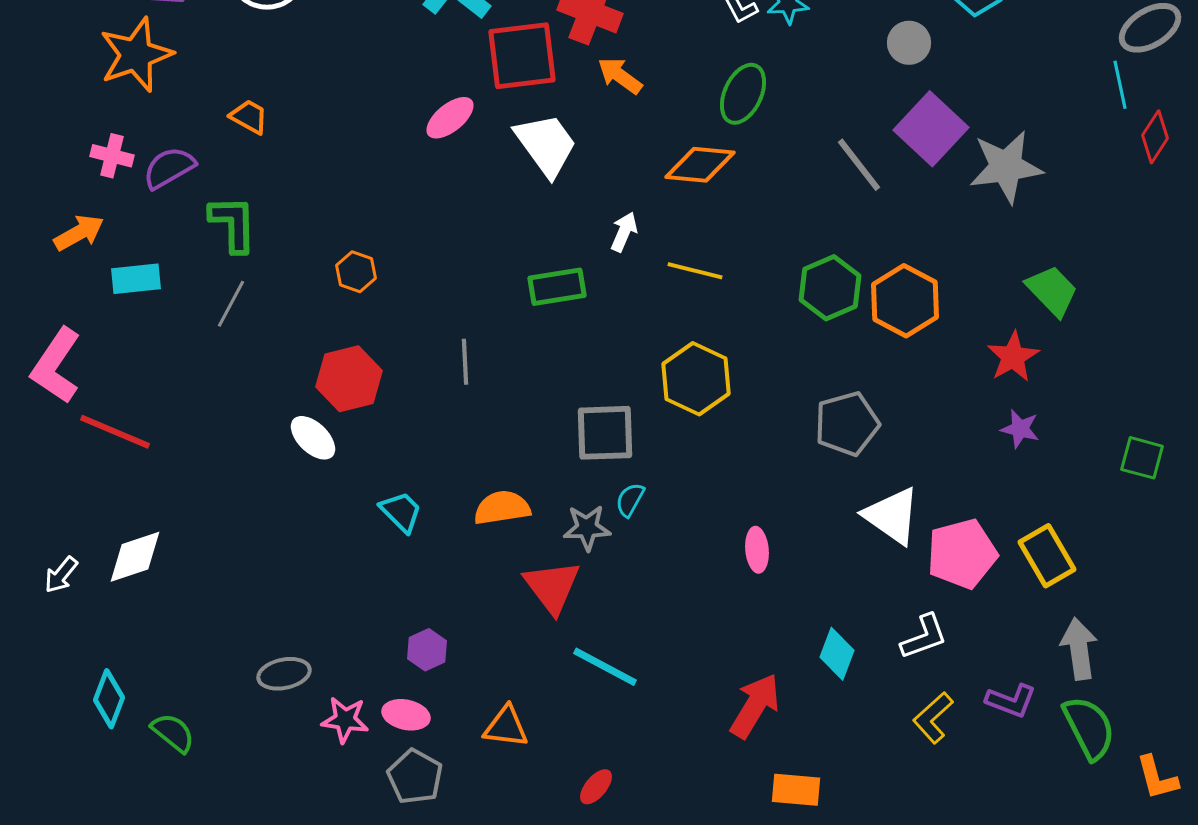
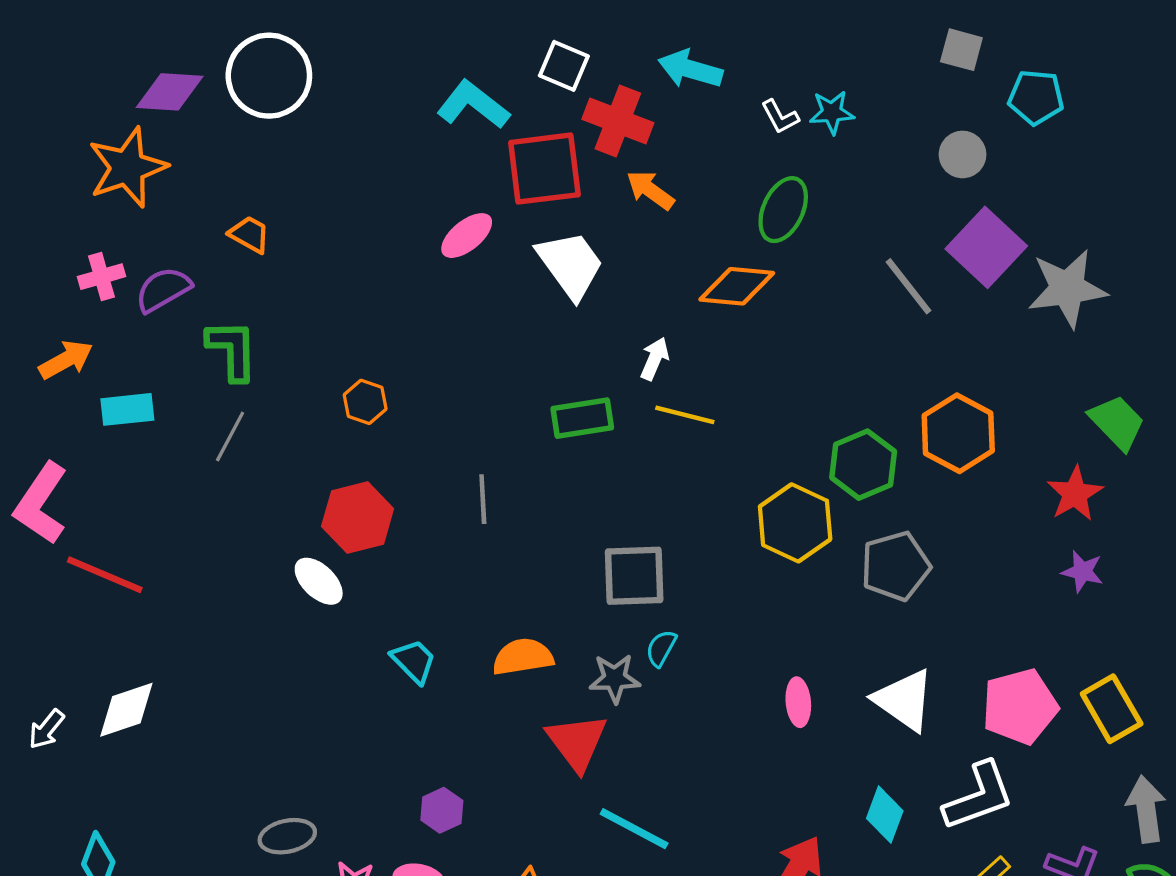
pink cross: (112, 156) -> (102, 277), turned -30
yellow line: (695, 271) -> (685, 415), moved
green hexagon: (830, 288) -> (863, 465), moved
yellow hexagon: (696, 379) -> (795, 523), moved
white triangle: (892, 516) -> (904, 700), moved
white L-shape: (924, 637) -> (979, 796), size x1.4

